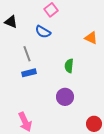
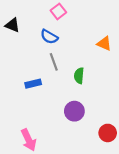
gray line: (27, 54) -> (54, 62), moved
red circle: (94, 124) -> (108, 133), moved

